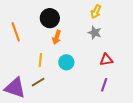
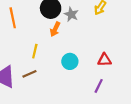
gray star: (95, 33) -> (71, 14), moved
cyan circle: (66, 62) -> (70, 61), moved

